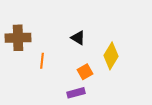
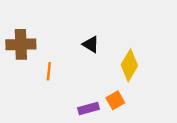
orange square: (85, 72) -> (115, 100), moved

